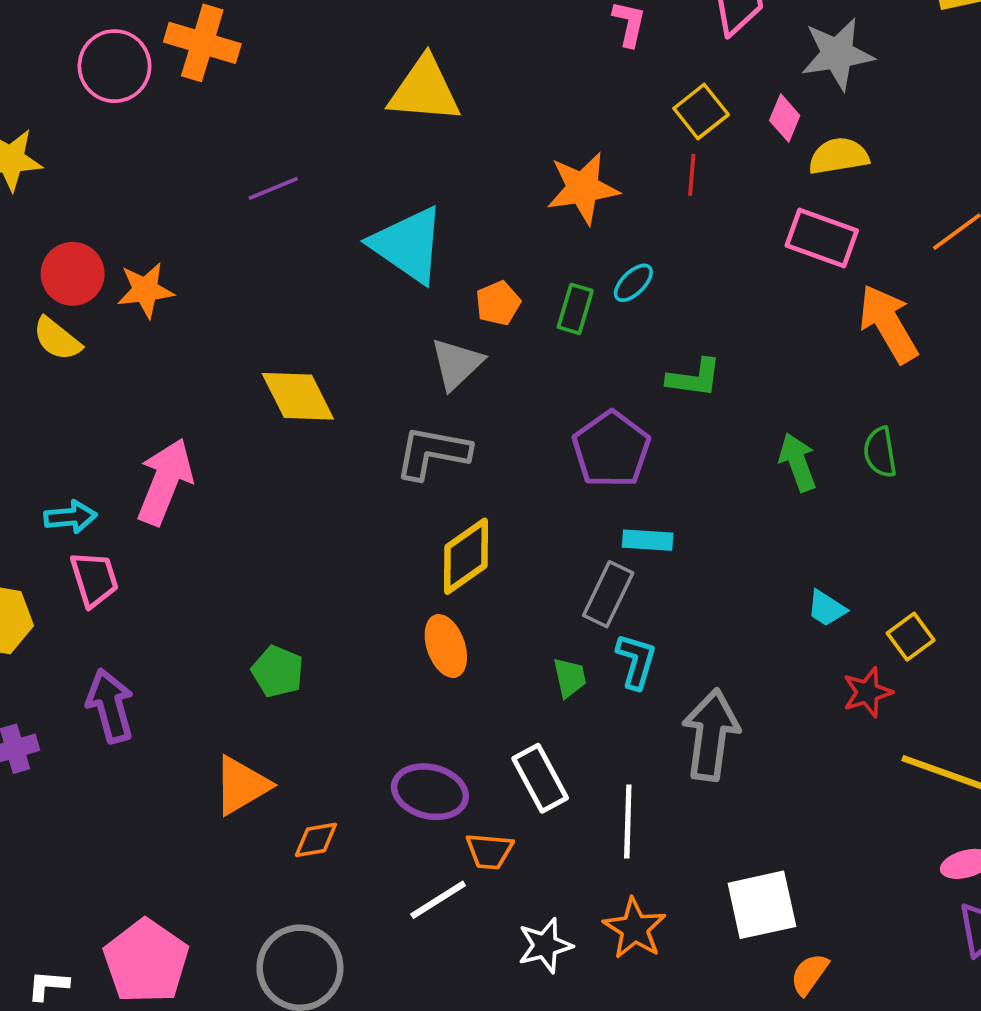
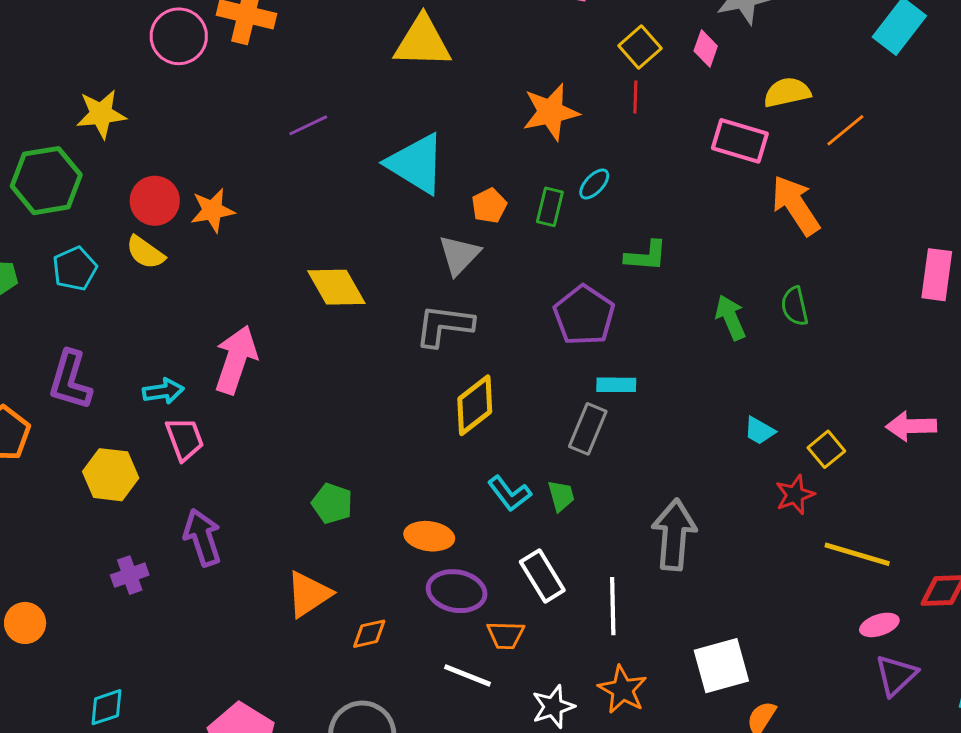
yellow semicircle: (839, 156) -> (787, 92), moved
orange ellipse: (446, 646) -> (429, 536), moved, turned -60
cyan L-shape: (636, 661) -> (509, 494), moved, turned 129
white line: (438, 900) -> (467, 675), turned 57

